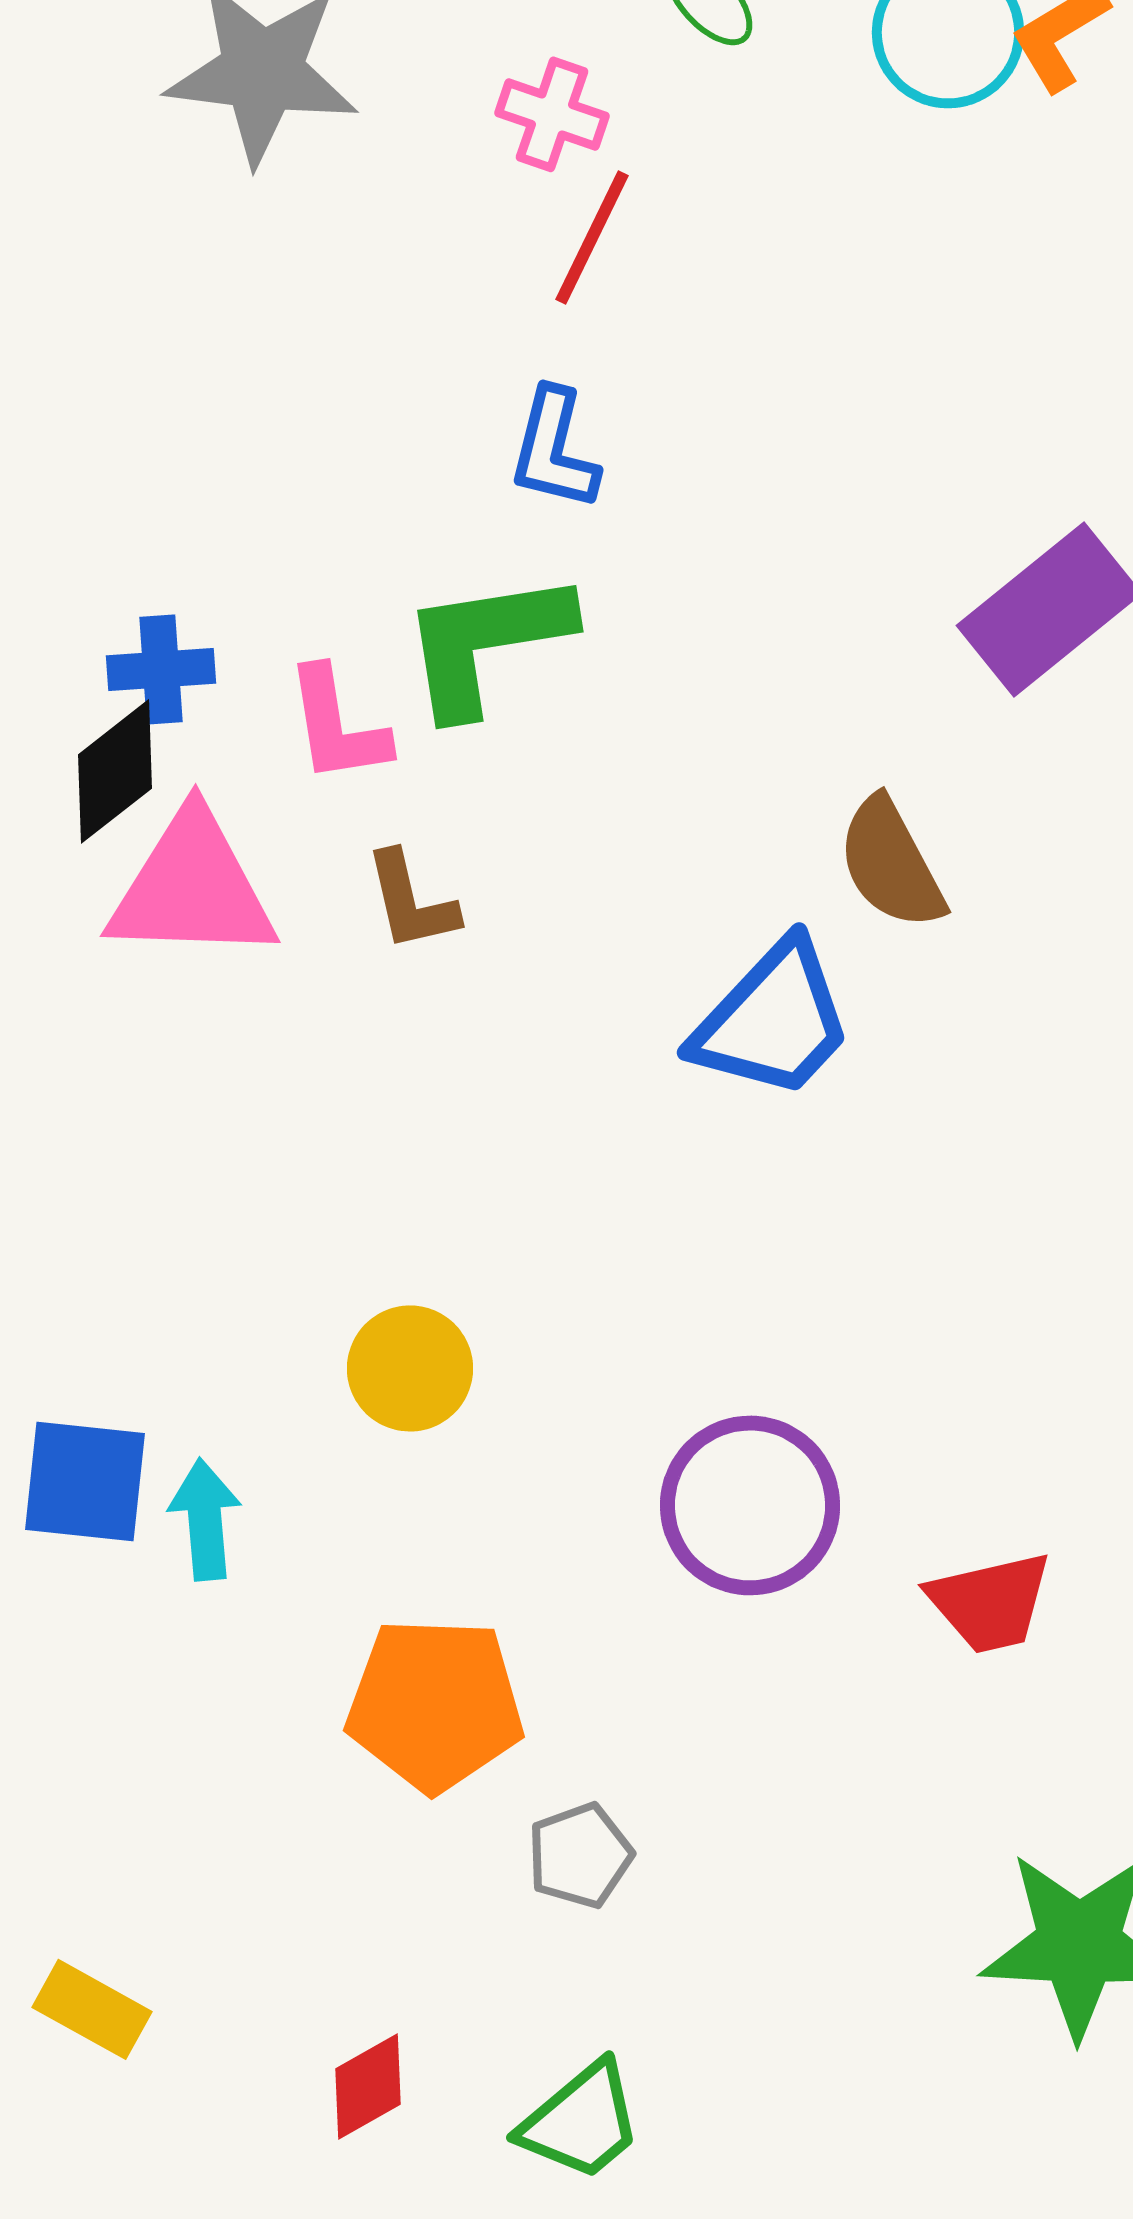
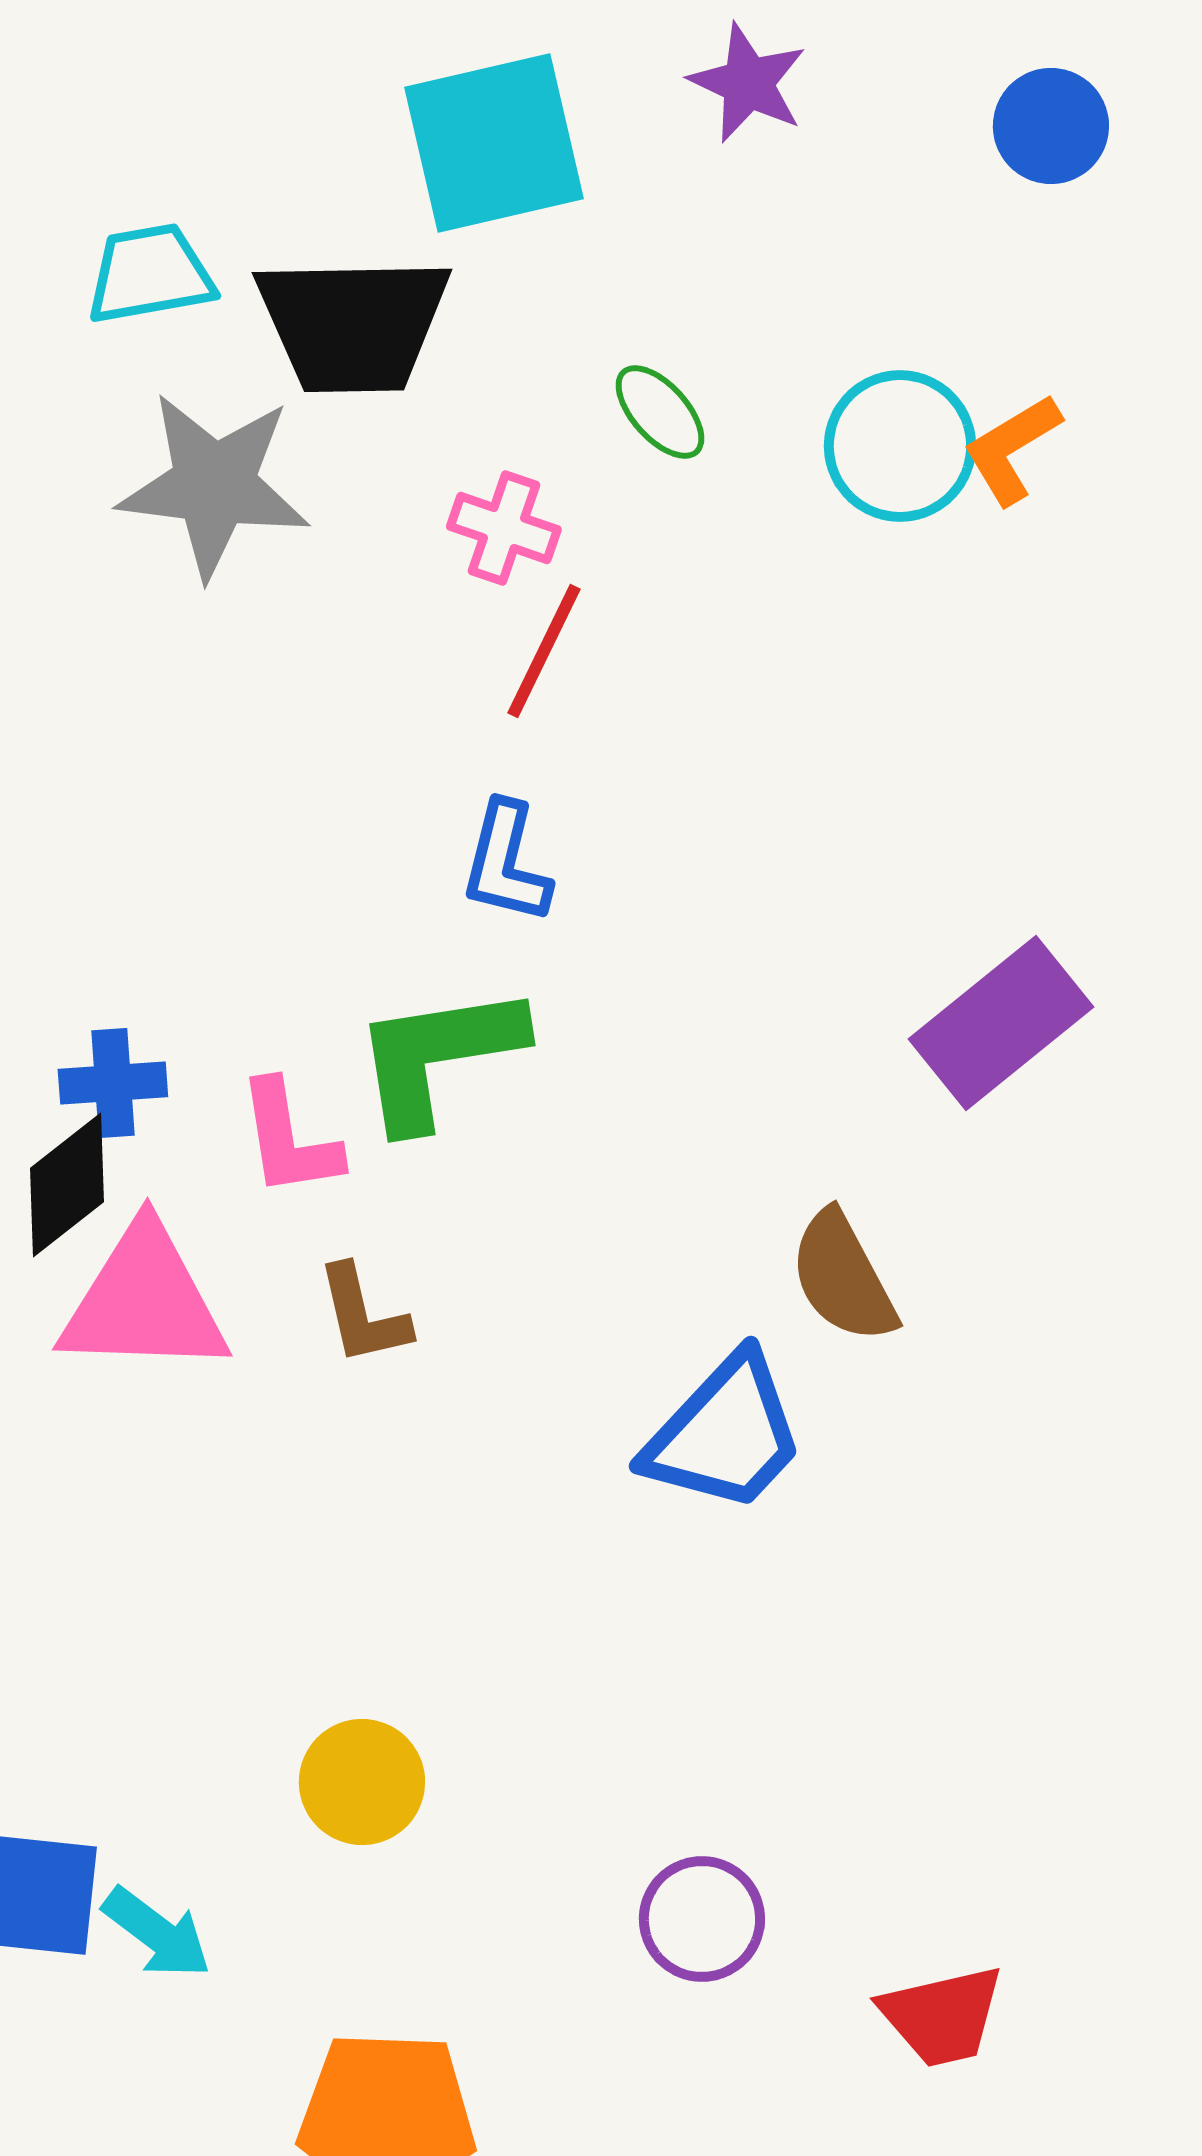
purple circle: (750, 1505) -> (702, 1919), size x0.7
cyan arrow: (205, 1519) -> (157, 1933), turned 132

